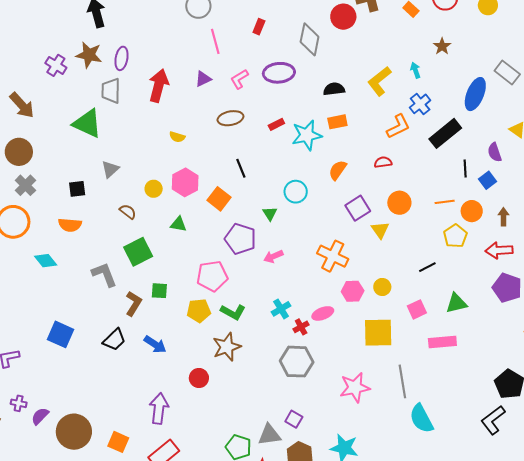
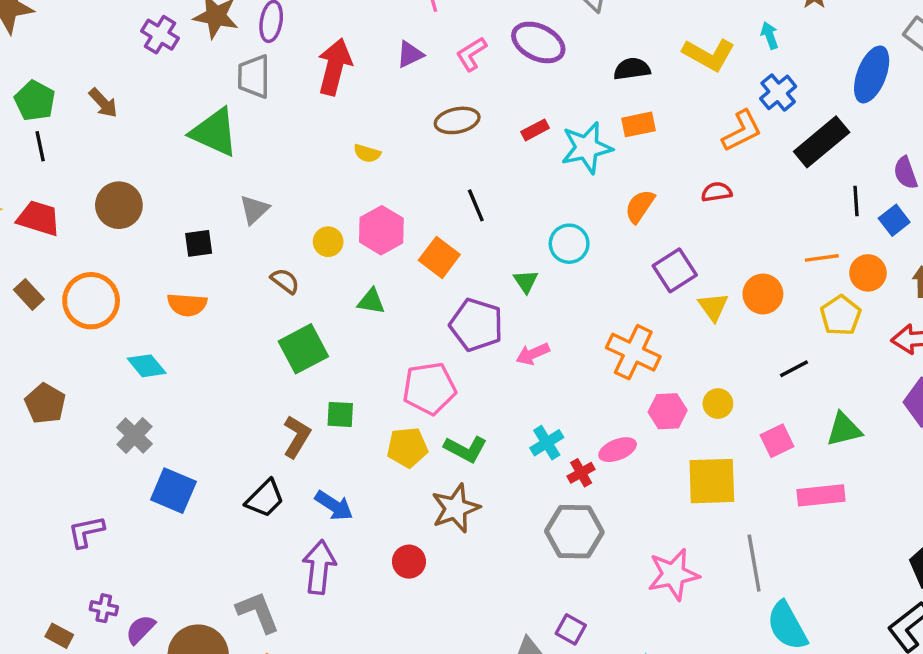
purple ellipse: (279, 73) -> (538, 42), turned 32
yellow L-shape: (379, 81) -> (709, 55), turned -112
brown arrow: (22, 105) -> (103, 103), size x0.7
brown circle: (19, 152) -> (119, 205), moved
gray cross: (25, 185) -> (134, 436), moved
orange circle: (399, 203) -> (763, 294), moved
gray L-shape: (104, 274) -> (258, 612), moved
purple arrow: (159, 408) -> (319, 567), moved

